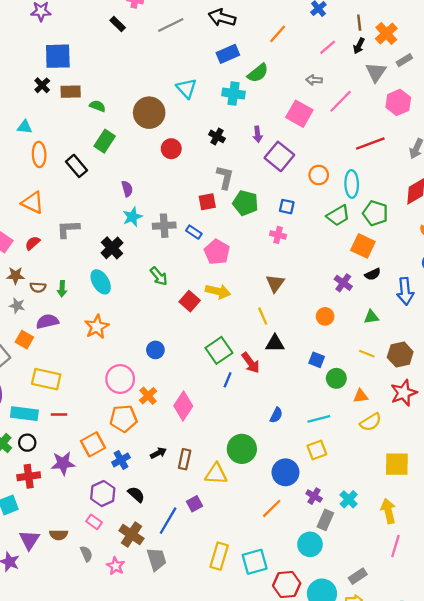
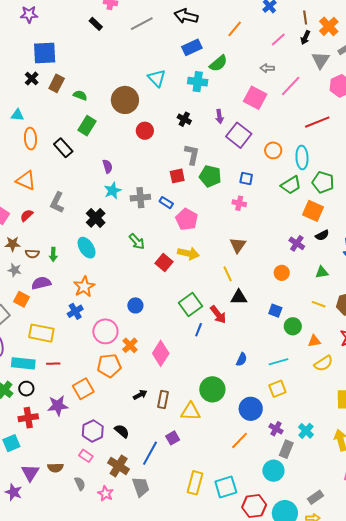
brown rectangle: (71, 92) -> (57, 83), turned -60
gray L-shape: (68, 229) -> (57, 203), turned -60
blue cross: (121, 460) -> (75, 311), moved

